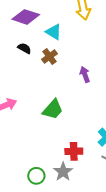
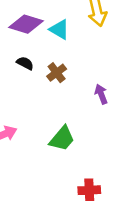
cyan triangle: (54, 32) -> (59, 29), moved

